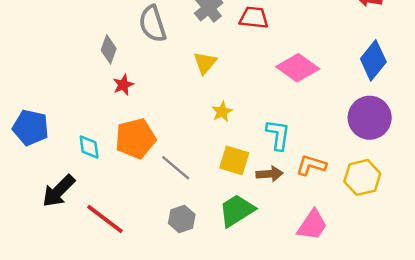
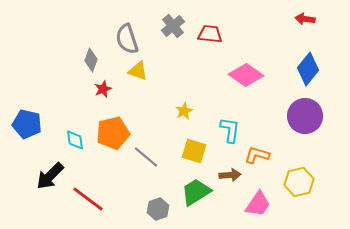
yellow triangle: (205, 63) -> (138, 71), moved, turned -50
brown arrow: (270, 174) -> (230, 175), moved
yellow hexagon: (362, 177) -> (299, 182), moved
gray hexagon: (182, 219) -> (158, 209), moved

